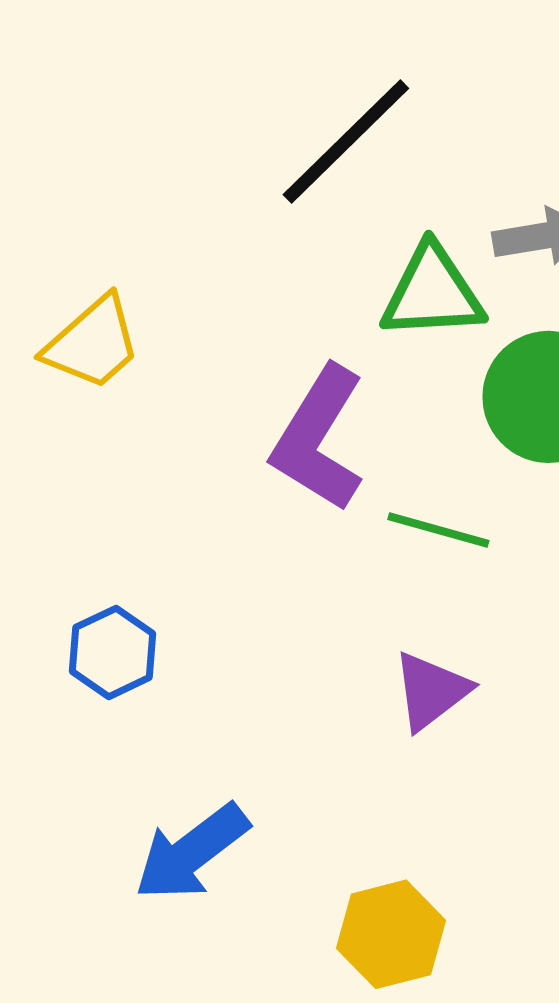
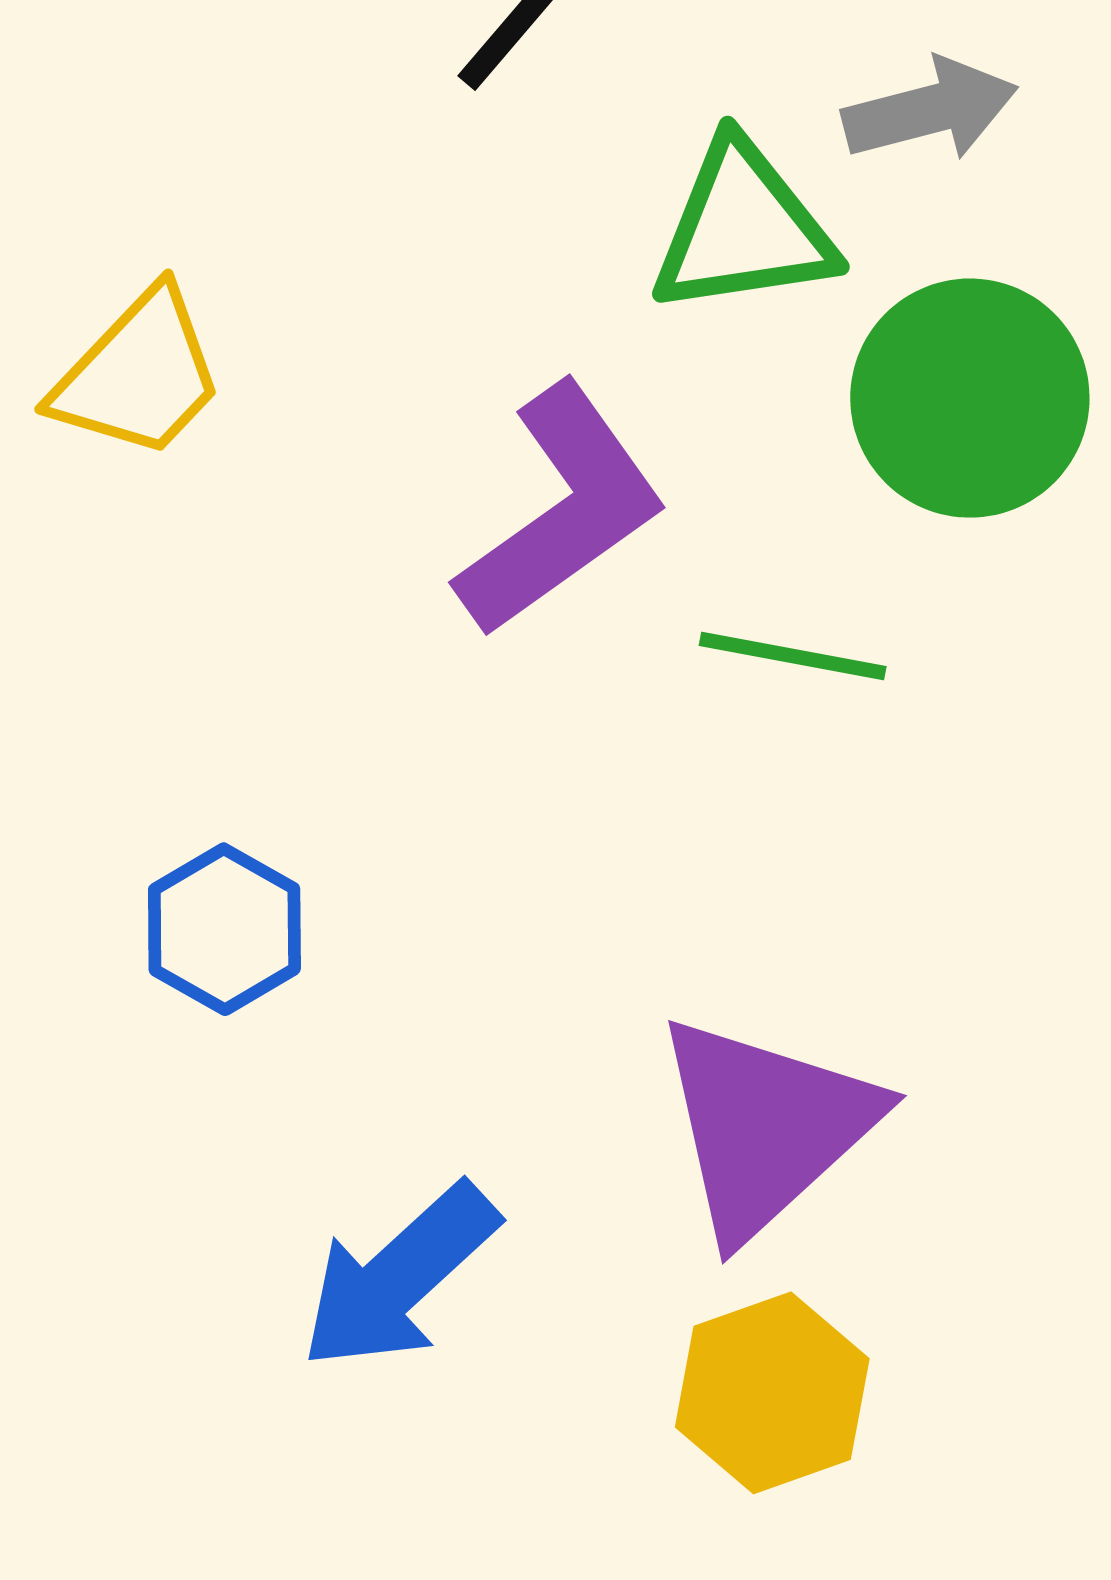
purple L-shape: (318, 439) -> (561, 510), turned -152
purple triangle: (431, 691) -> (766, 1127), moved, size x1.6

